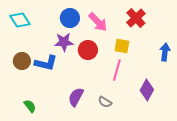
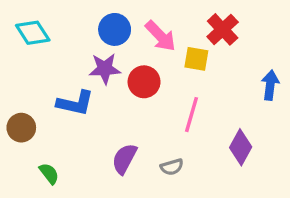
yellow square: (122, 46) -> (196, 59), moved
brown circle: (22, 61) -> (21, 128), moved
gray semicircle: (105, 102) -> (172, 167), turned -48

